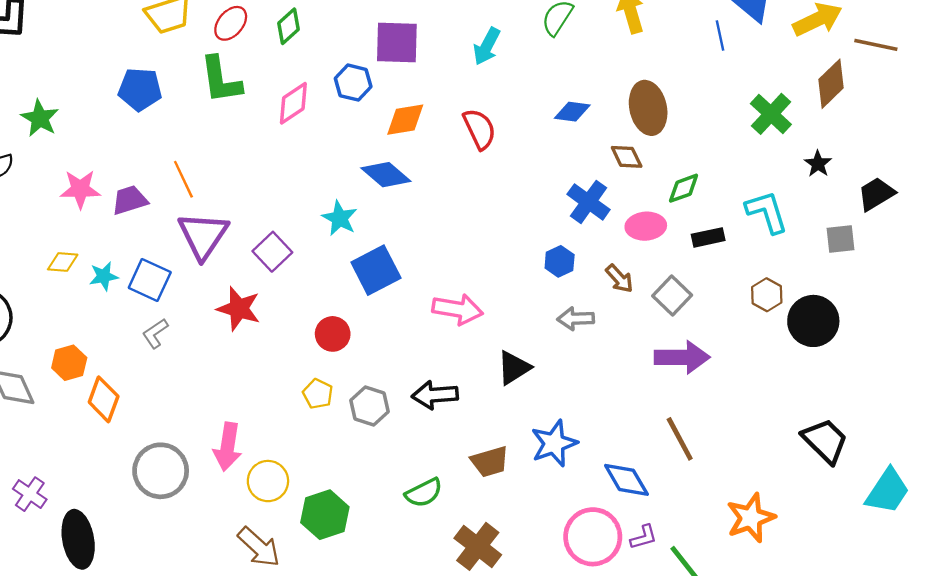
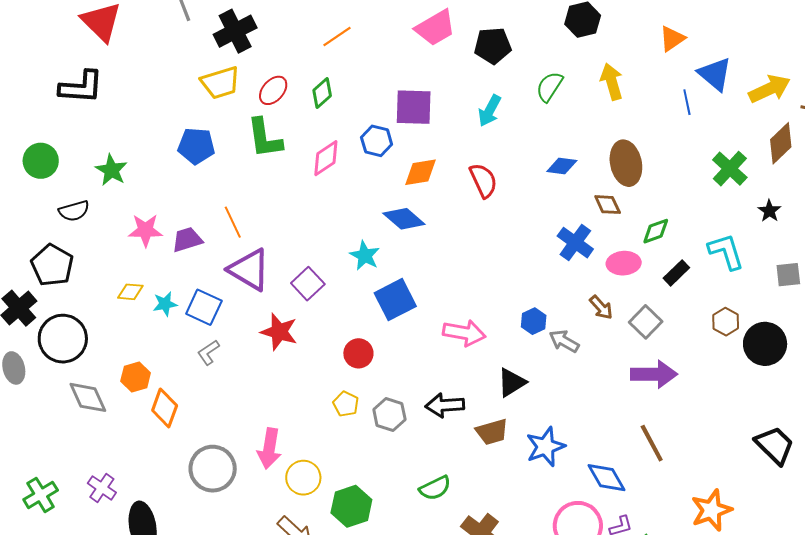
purple triangle: (203, 235) -> (249, 270), turned -33
black rectangle: (708, 237) -> (676, 273), turned -32
blue hexagon: (560, 261) -> (534, 321), moved
gray arrow: (576, 319) -> (564, 341), turned 32
brown trapezoid: (490, 462) -> (492, 432), moved

